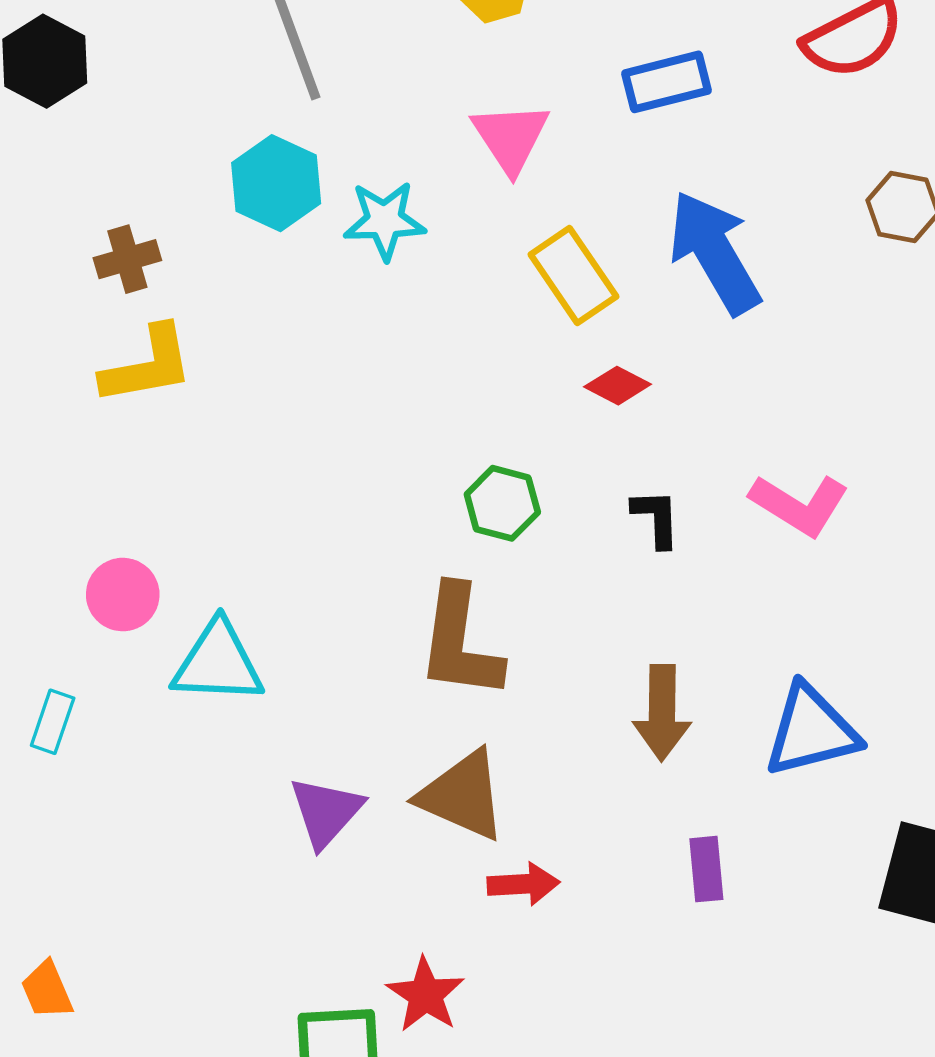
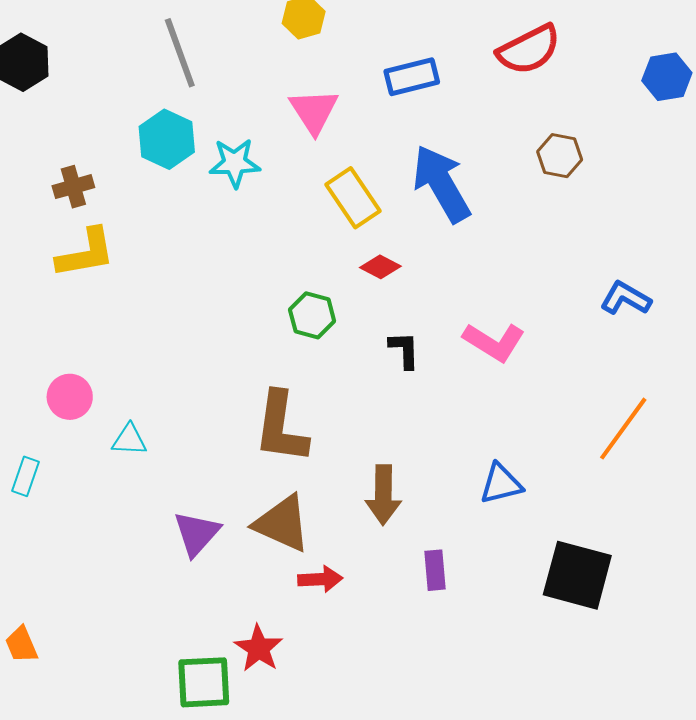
green hexagon: (502, 503) -> (312, 315), moved
cyan triangle: (218, 663) -> (129, 440), size x0.6
brown arrow: (662, 713) -> (383, 495), moved
blue triangle: (811, 731) -> (501, 484), size x0.7

